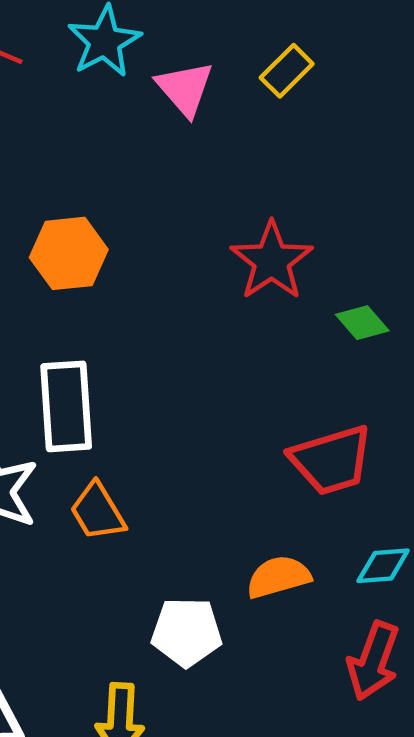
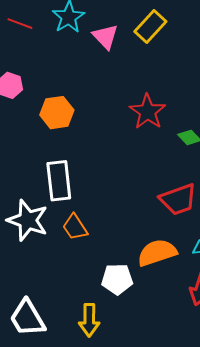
yellow rectangle: (287, 71) -> (150, 27), size x1.4
orange semicircle: (278, 577) -> (157, 253), size x1.4

